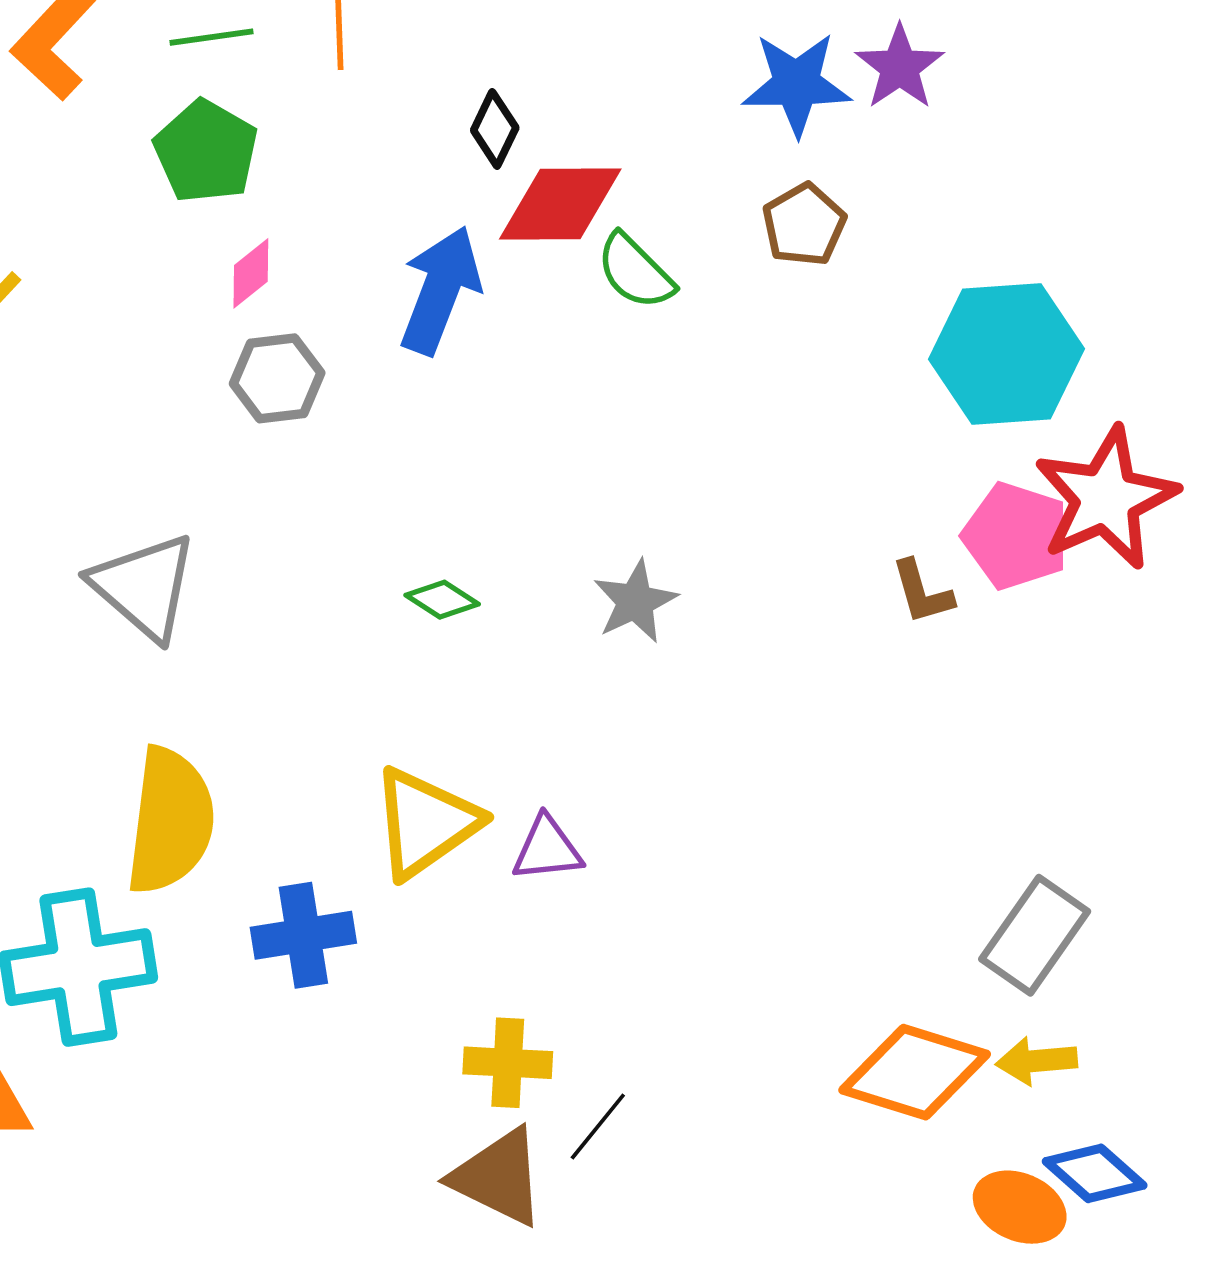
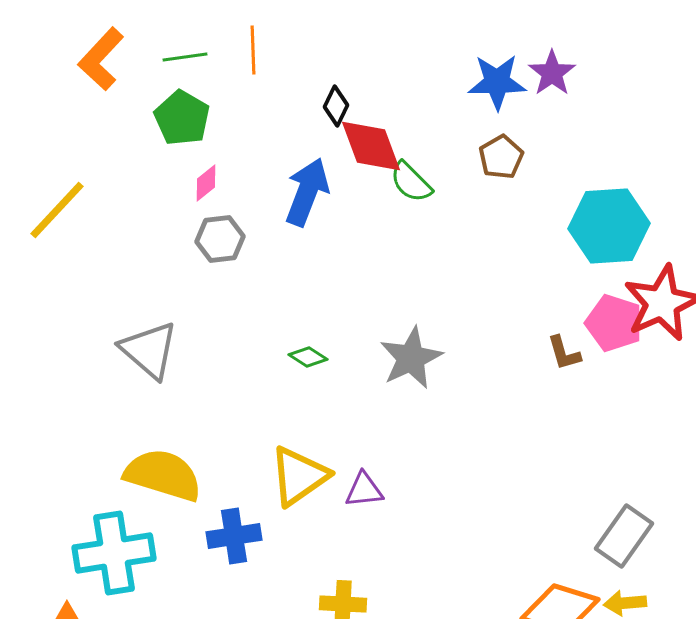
red diamond: (560, 204) -> (371, 146), turned 70
gray star: (635, 601) -> (411, 358), size x1.4
yellow semicircle: (170, 821) -> (163, 475), turned -80

